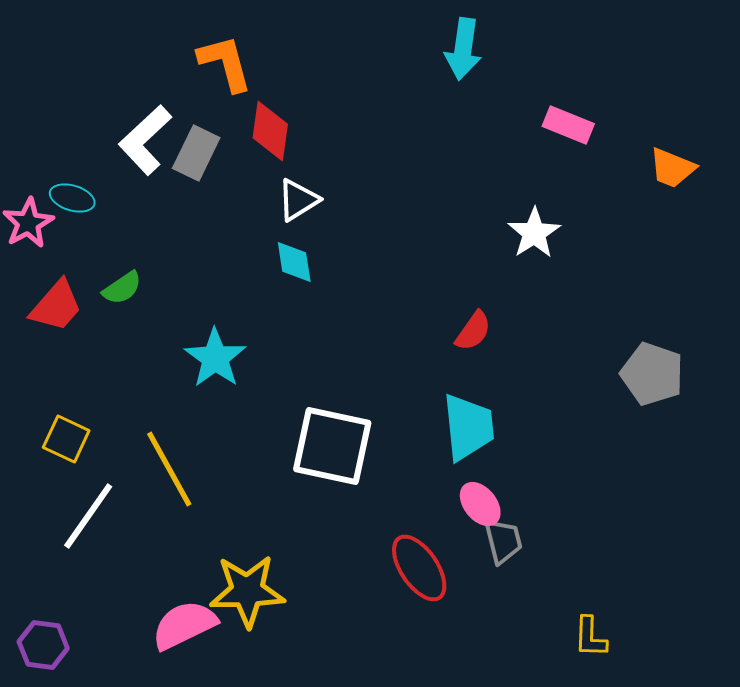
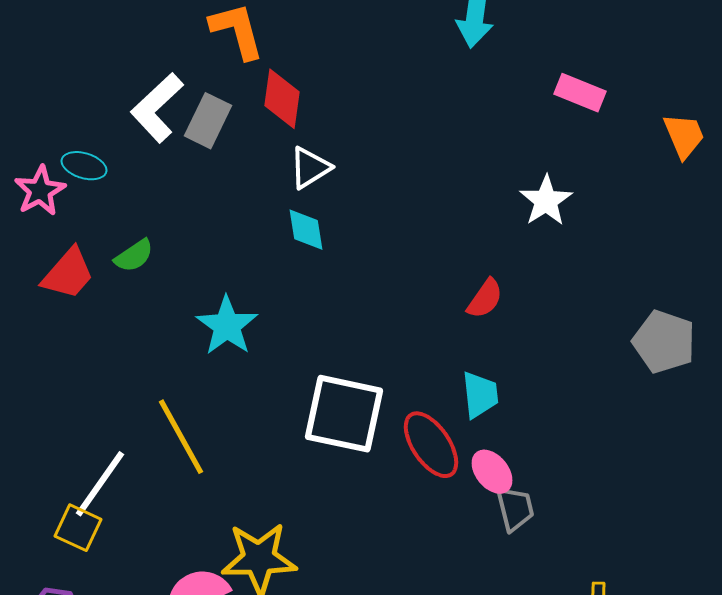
orange trapezoid: (672, 168) -> (684, 136), turned -135
cyan trapezoid: (468, 427) -> (480, 395), size x0.7
yellow square: (66, 439) -> (78, 528), moved
red ellipse: (419, 568) -> (431, 445), moved

